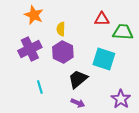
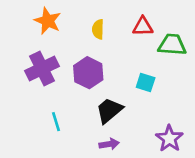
yellow semicircle: (61, 29) -> (98, 29), moved
cyan square: (104, 59) -> (146, 82), size x0.6
purple arrow: (78, 103) -> (109, 144), turned -32

